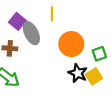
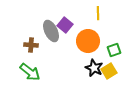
yellow line: (52, 14) -> (98, 13), moved
purple square: (17, 21) -> (65, 25), moved

